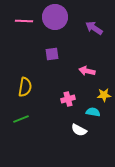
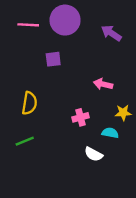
purple square: (52, 54) -> (53, 59), moved

